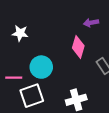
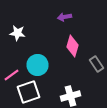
purple arrow: (91, 23) -> (64, 17), moved
pink line: (14, 78) -> (12, 75), turned -35

